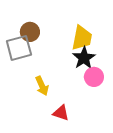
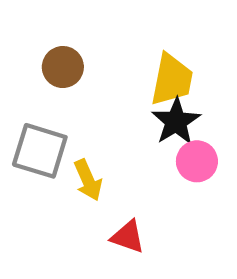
gray square: (19, 48) -> (40, 151), moved, turned 32

